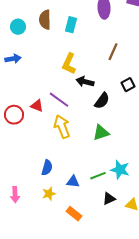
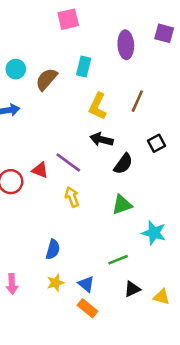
brown semicircle: (45, 20) -> (46, 79), moved, turned 42
yellow L-shape: (69, 64) -> (98, 106), moved
yellow arrow: (62, 127) -> (72, 197), size x0.7
cyan star: (120, 170) -> (154, 233), moved
blue triangle: (73, 182) -> (86, 284), moved, turned 32

